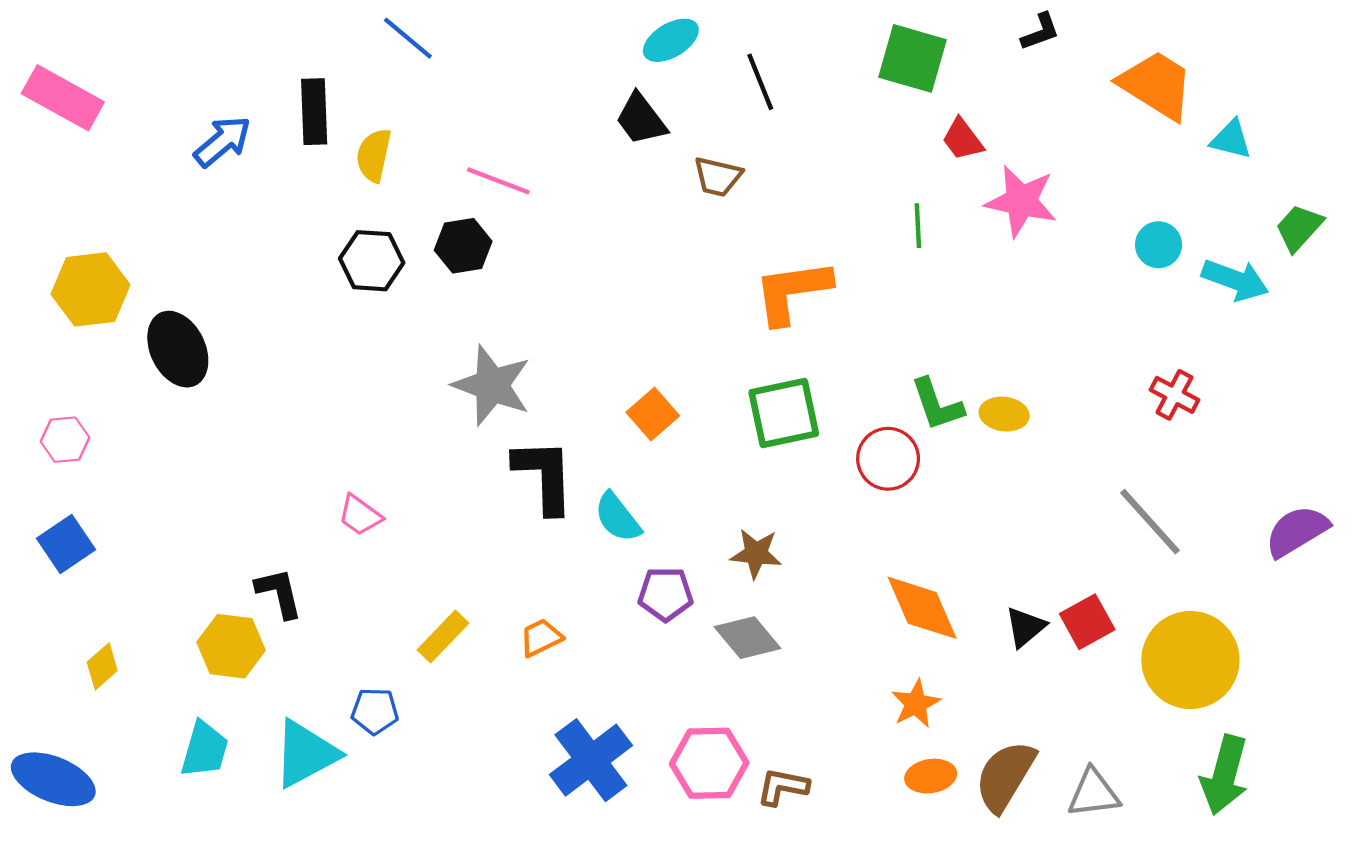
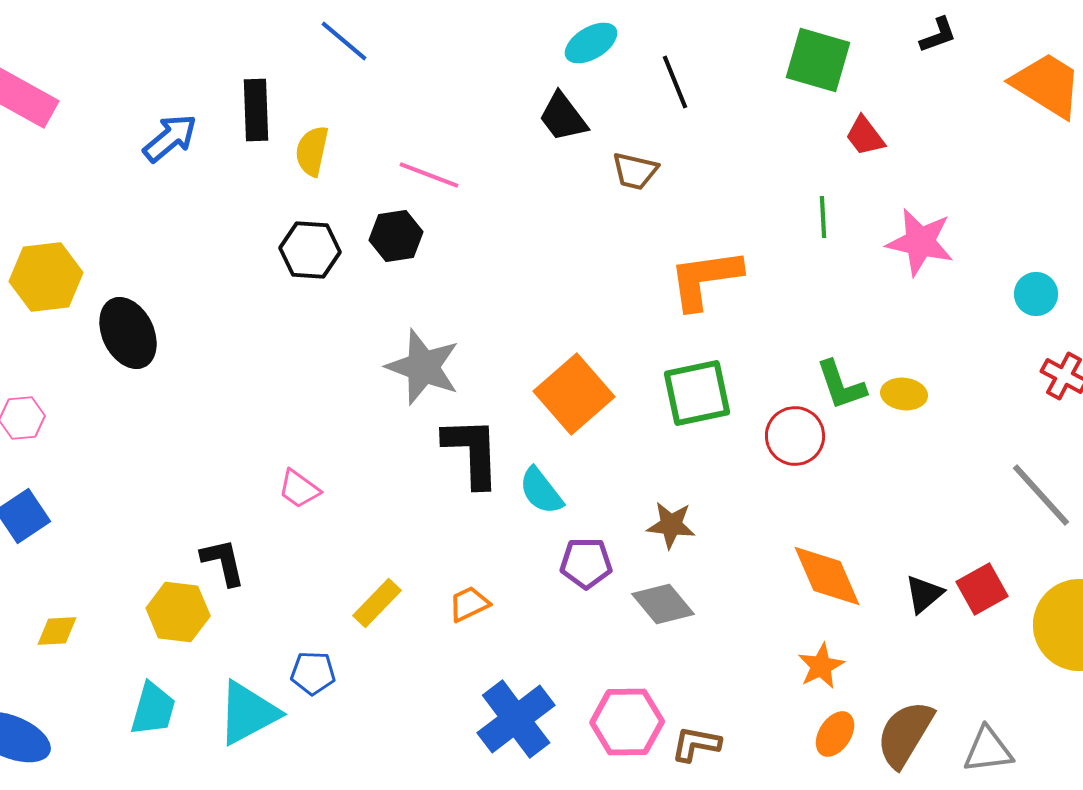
pink star: (1021, 201) -> (920, 242), moved
cyan circle: (1159, 245) -> (1036, 294), moved
orange square: (653, 414) -> (574, 394), size x1.6
yellow diamond: (102, 666) -> (57, 631), turned 39
orange ellipse: (931, 776) -> (835, 734), turned -48

